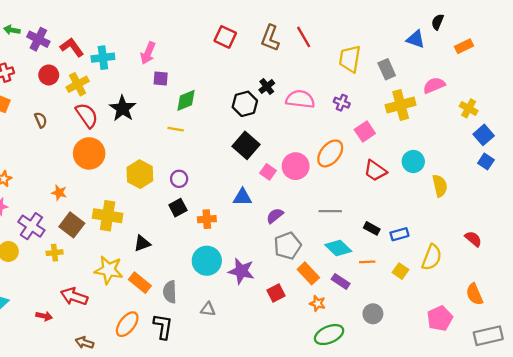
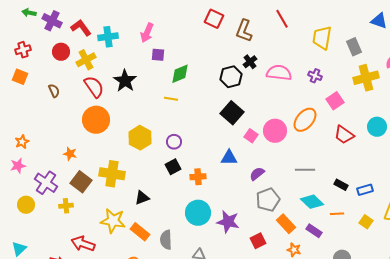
brown L-shape: (270, 38) -> (244, 31), moved

